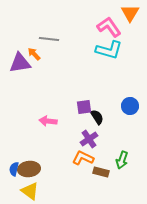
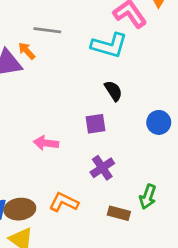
cyan L-shape: (109, 50) -> (109, 45), moved
black semicircle: (97, 117) -> (113, 91), moved
orange L-shape: (83, 158) -> (64, 202), moved

